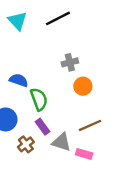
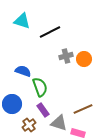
black line: (58, 18) -> (50, 32), moved
cyan triangle: (17, 21) -> (22, 21), turned -30
orange circle: (83, 86) -> (84, 59), moved

